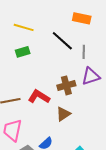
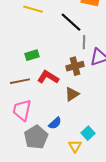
green rectangle: (23, 52) -> (32, 55), moved
gray line: (84, 52) -> (84, 42), moved

